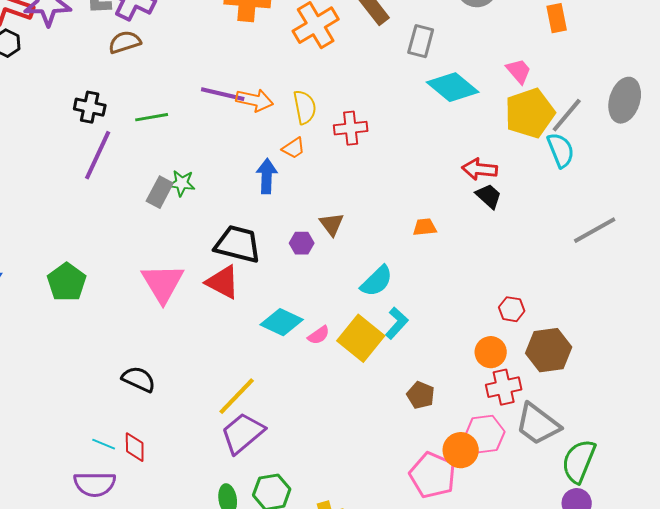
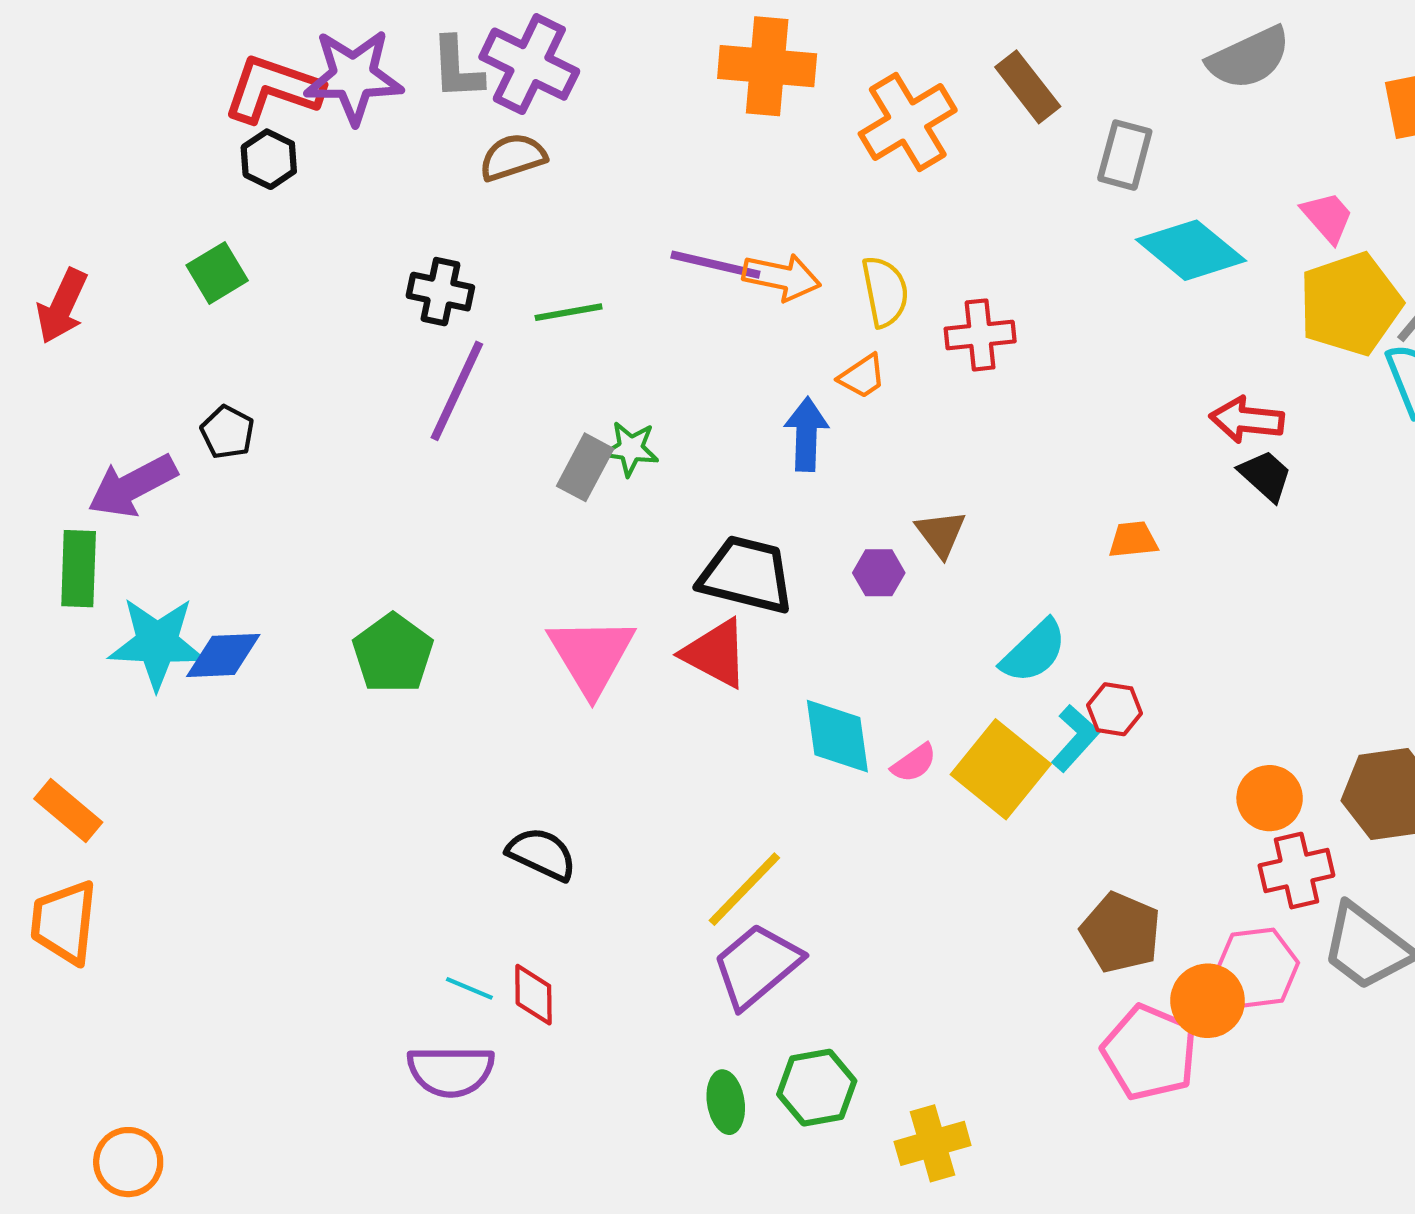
red hexagon: (512, 309) -> (1114, 709), moved
cyan diamond: (282, 322) -> (837, 736), turned 57
brown pentagon: (421, 395) -> (1121, 933), moved, size x1.4

